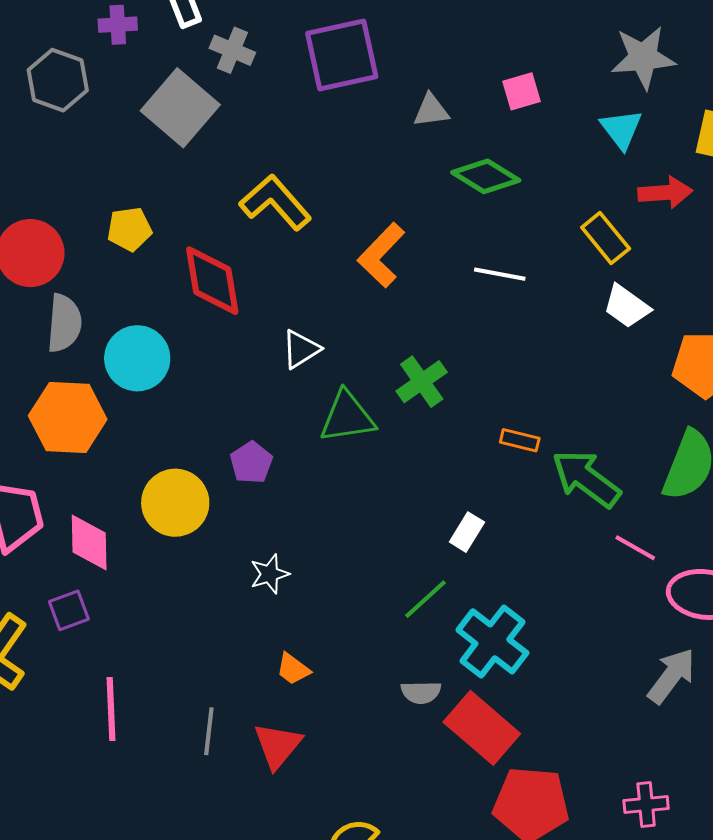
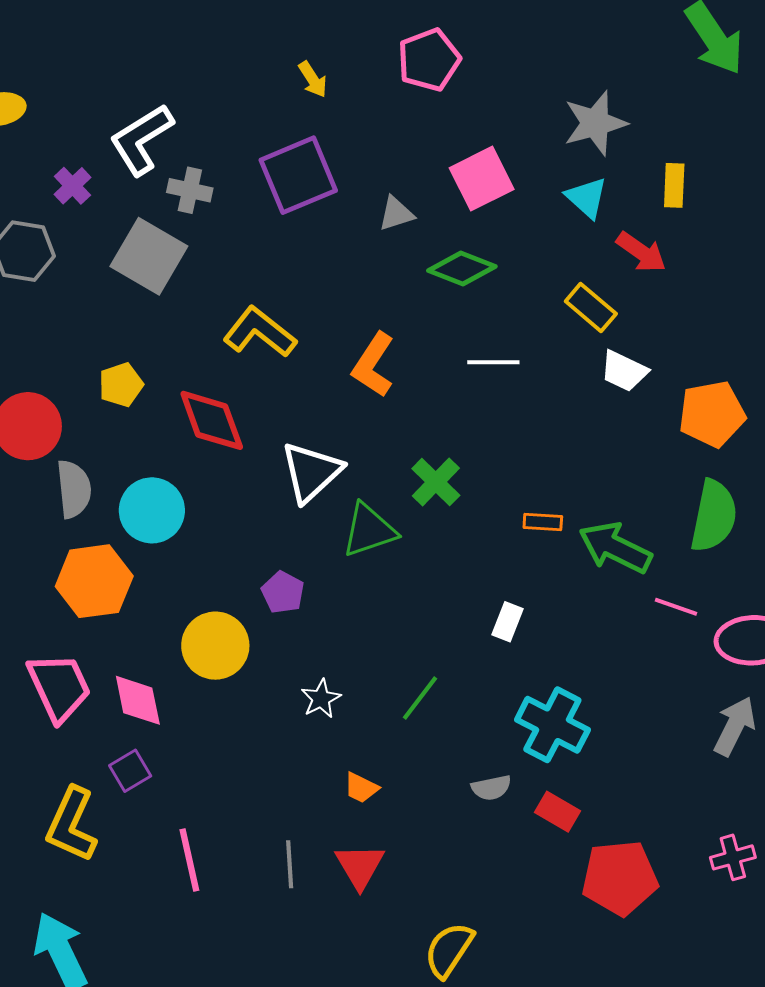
purple cross: (118, 25) -> (72, 186), turned -30
pink square: (521, 91) -> (482, 179), size x1.6
red arrow: (665, 193) -> (641, 252), turned 50
white triangle: (301, 349) -> (311, 472), size x1.6
green line: (426, 599) -> (420, 698), moved
red rectangle: (482, 728) -> (558, 812), size x0.6

